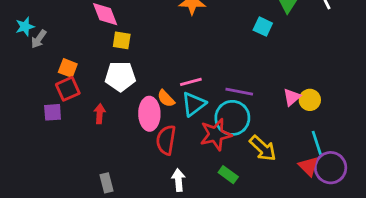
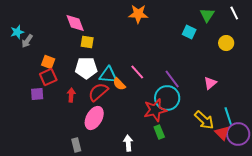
pink line: (191, 82) -> (137, 72), turned 63
purple line: (239, 92) -> (172, 79), turned 42
yellow circle: (310, 100) -> (226, 43), moved
cyan triangle: (194, 104) -> (108, 75), moved, turned 42
pink ellipse: (149, 114) -> (94, 118), moved, turned 30
red semicircle: (166, 140) -> (98, 92), moved, turned 40
yellow arrow: (263, 148) -> (204, 120), moved
green rectangle: (228, 175) -> (159, 132), moved, turned 32

